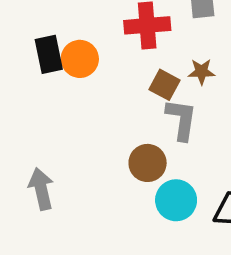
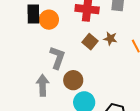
gray L-shape: (181, 119) -> (57, 58), moved
gray arrow: (41, 189) -> (43, 85), moved

